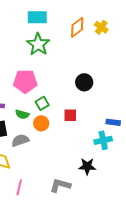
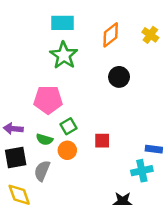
yellow cross: (101, 27) -> (150, 35), moved
black circle: (84, 82) -> (119, 77), moved
gray semicircle: (20, 140) -> (42, 171), turned -48

